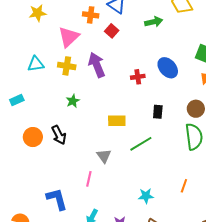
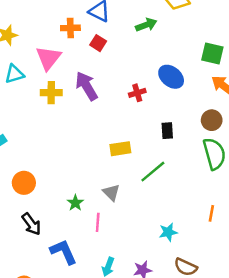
cyan triangle: (36, 64) -> (14, 74), moved
green star: (73, 101) -> (75, 203), moved
black arrow: (59, 135) -> (31, 224), moved

